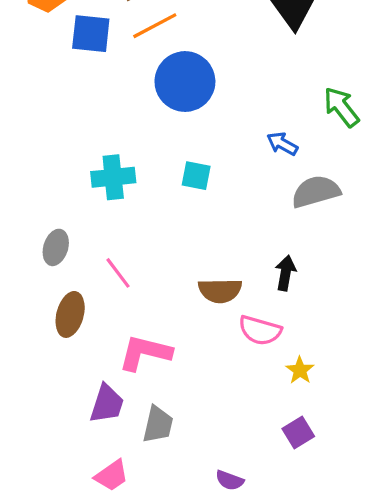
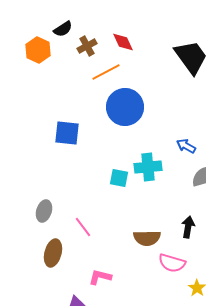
blue square: (91, 34) -> (67, 133), moved
cyan square: (196, 176) -> (119, 178), moved
cyan cross: (113, 177) -> (148, 167), moved
pink L-shape: (145, 353) -> (100, 277), size x0.7

